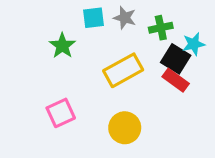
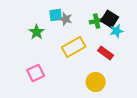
gray star: (125, 18) -> (66, 19), moved
black square: (176, 59) -> (110, 19), moved
yellow circle: (125, 128) -> (96, 82), moved

